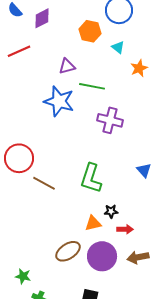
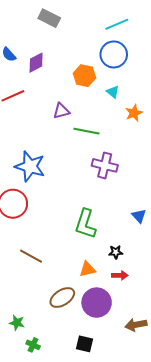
blue star: (59, 101) -> (30, 166), moved
brown line: (44, 183) -> (31, 256), moved
black star: (111, 211) -> (116, 252), moved
brown arrow: (138, 257) -> (136, 325), moved

